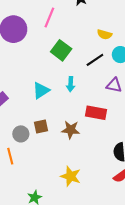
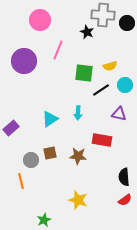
yellow semicircle: (104, 34) -> (110, 66), turned -32
green square: (61, 50) -> (84, 73), moved, turned -30

